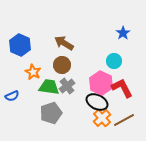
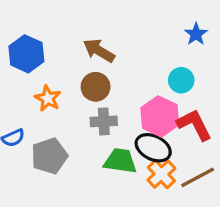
gray cross: (67, 86) -> (104, 121), turned 35
green trapezoid: (49, 87) -> (120, 161), moved
gray pentagon: (51, 113) -> (49, 156), moved

